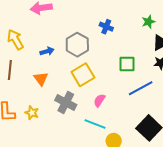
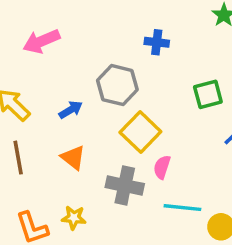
pink semicircle: (99, 100) -> (162, 167), moved

